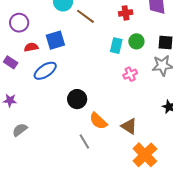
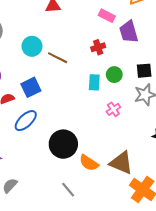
black circle: (77, 99) -> (63, 144), size x1.4
brown triangle: (129, 126) -> (121, 163), size x1.4
gray line: (84, 141) -> (68, 190), moved

